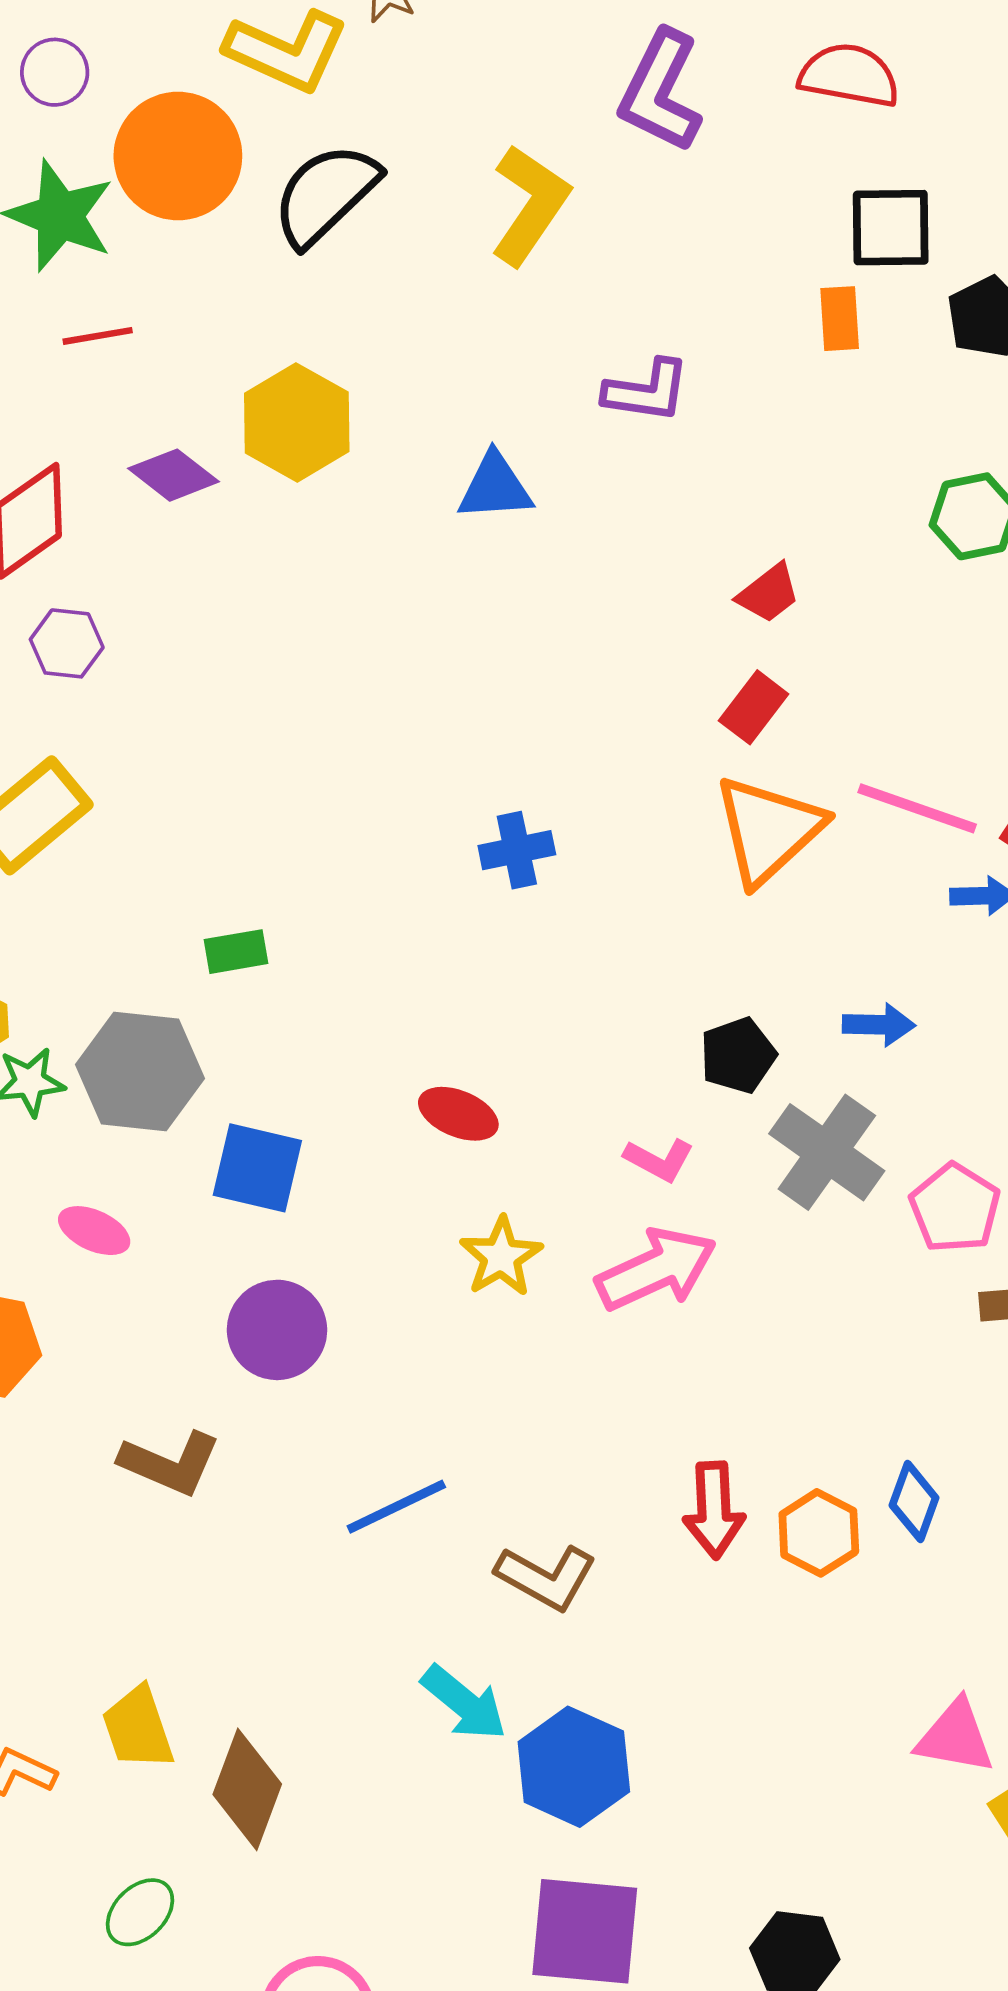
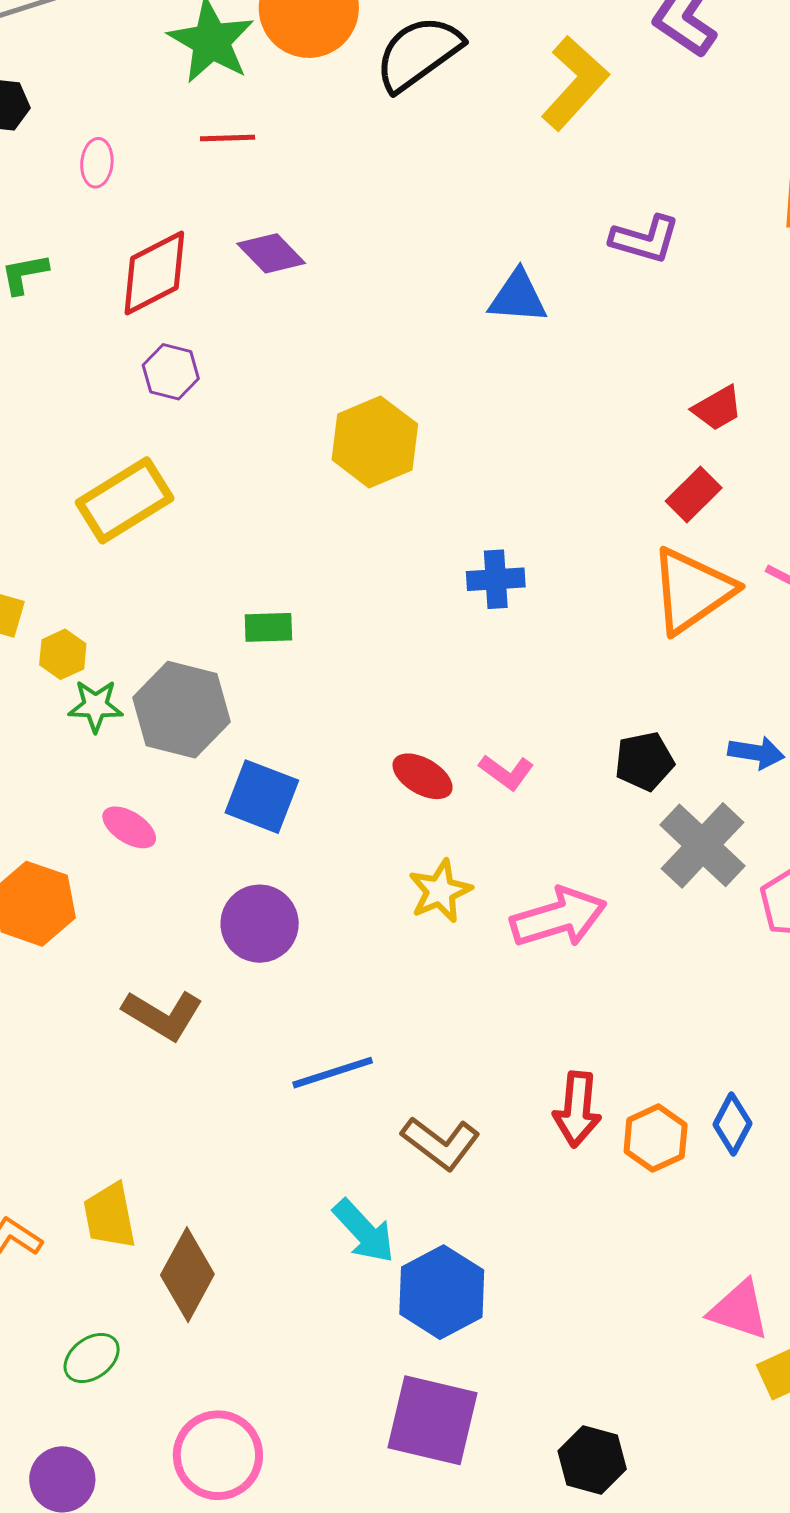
yellow hexagon: (297, 422) -> (375, 442), moved
pink L-shape: (659, 1160) -> (506, 772), moved

